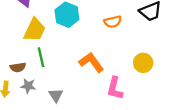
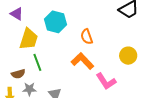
orange semicircle: (113, 22) -> (87, 37), moved, turned 91
pink L-shape: (115, 88) -> (106, 81), turned -40

